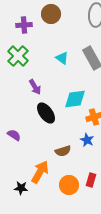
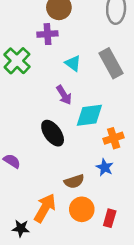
purple cross: (24, 25) -> (47, 34), moved
purple arrow: (35, 87) -> (64, 95), moved
orange circle: (69, 185) -> (82, 209), moved

